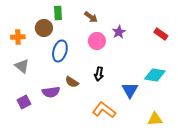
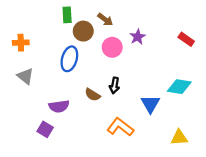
brown circle: (44, 28) -> (83, 31), moved
brown semicircle: (72, 82) -> (93, 95), moved
purple square: (24, 102) -> (45, 129), moved, turned -32

